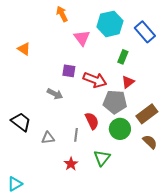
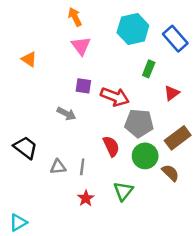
pink triangle: (82, 38) -> (81, 46), moved
red triangle: (128, 82) -> (172, 93), moved
gray line: (76, 135) -> (82, 167), moved
brown semicircle: (150, 142) -> (170, 173), moved

